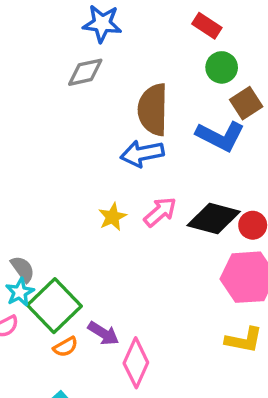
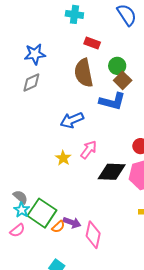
green circle: (222, 67) -> (117, 66), moved
brown semicircle: (153, 110) -> (84, 73), moved
black diamond: (214, 219) -> (112, 172), moved
orange semicircle: (65, 347) -> (58, 227), moved

